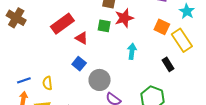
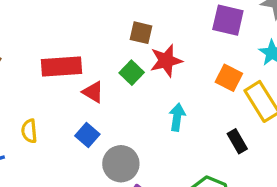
red rectangle: (62, 24) -> (61, 66), turned 30
green square: (104, 26) -> (132, 73), turned 32
yellow semicircle: (47, 83) -> (29, 131), moved

